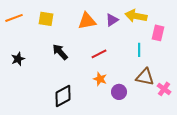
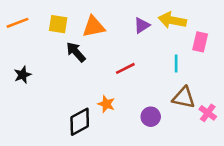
orange triangle: (87, 21) -> (94, 27), moved
black arrow: (60, 52) -> (76, 52), moved
orange star: (100, 79) -> (106, 104), moved

